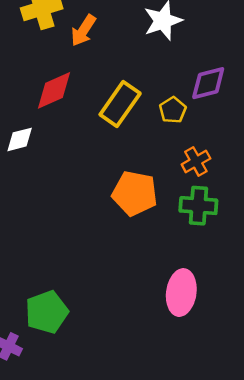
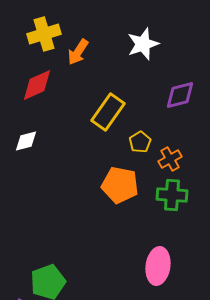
red diamond: (54, 90) -> (37, 85), moved
yellow pentagon: (173, 110) -> (140, 142), moved

